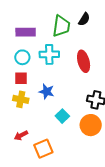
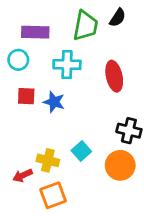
cyan circle: (22, 57) -> (18, 60), moved
blue star: (47, 92) -> (54, 102), moved
yellow cross: (21, 99) -> (48, 160), moved

